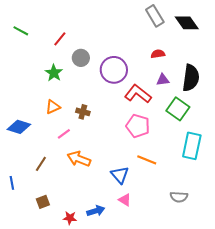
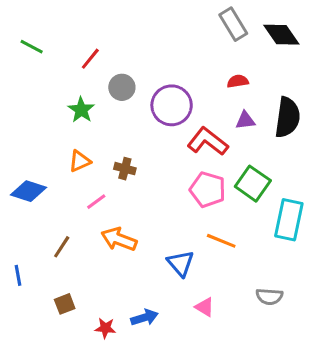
green square: (178, 109) -> (253, 184), moved
pink triangle: (125, 200) -> (205, 307), moved

